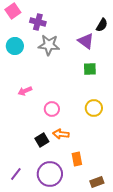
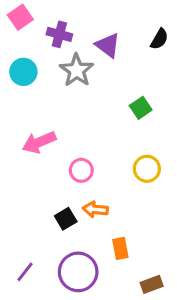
purple triangle: (86, 41) -> (108, 45), moved
gray star: (49, 45) -> (77, 70), turned 30
green square: (90, 69) -> (141, 108), turned -32
pink arrow: (25, 91) -> (39, 142), size x1.5

